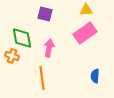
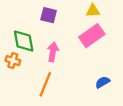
blue semicircle: (95, 76) -> (103, 82), turned 56
orange line: (42, 78) -> (45, 84), turned 30

